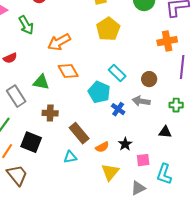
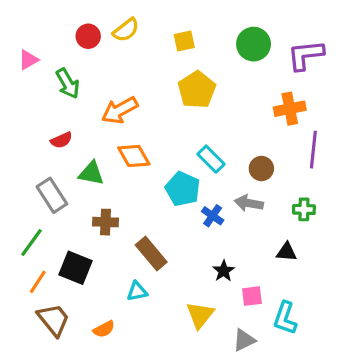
red semicircle: (10, 58) -> (61, 140), moved
orange semicircle: (102, 147) -> (104, 329), moved

